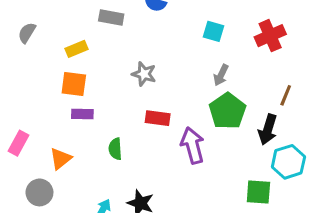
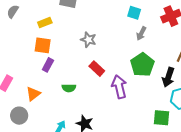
gray arrow: (221, 75) -> (141, 33), moved
purple rectangle: (82, 114) -> (48, 65), turned -64
red rectangle: (158, 118) -> (97, 69), turned 35
green semicircle: (115, 149) -> (69, 88), turned -88

